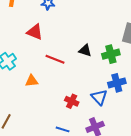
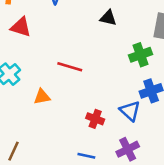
red triangle: (35, 32) -> (21, 27), moved
black triangle: (85, 50) -> (108, 18), moved

